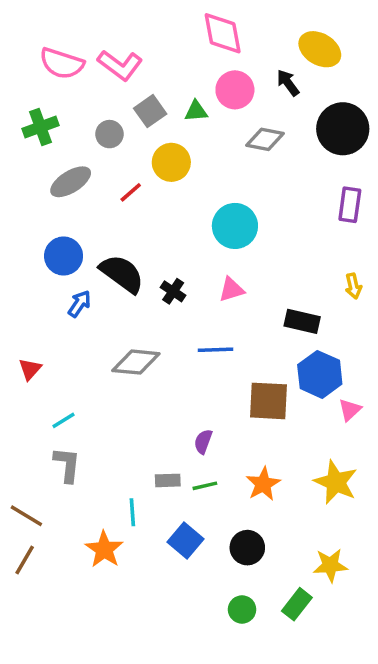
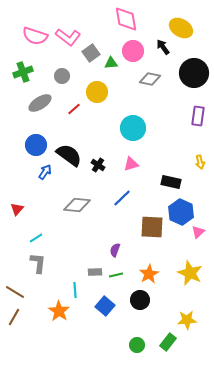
gray square: (150, 111) -> (91, 53), moved
blue line: (216, 350) -> (122, 198), turned -42
black circle: (247, 548) -> (140, 300), moved

